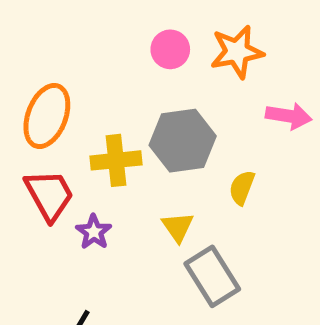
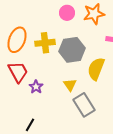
yellow cross: (116, 160) -> (45, 43), moved
yellow semicircle: (242, 188) -> (96, 69), size x1.6

